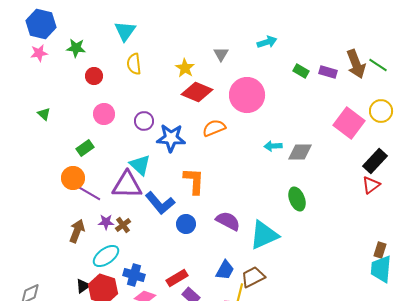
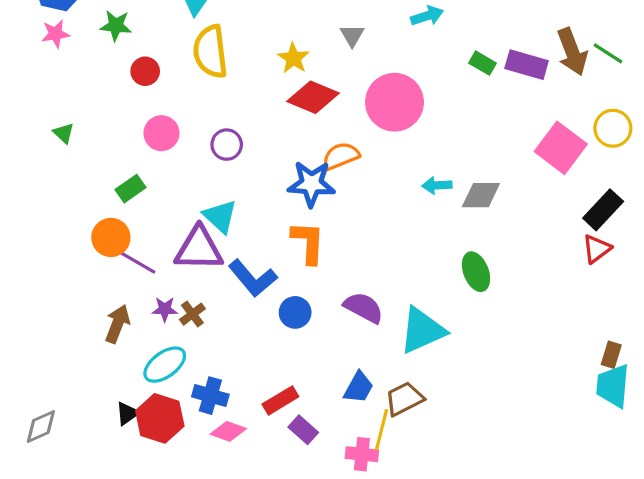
yellow semicircle: (134, 64) -> (210, 52), size x1.5
purple rectangle: (328, 72) -> (527, 65), size x1.4
blue star: (171, 138) -> (311, 184), moved

